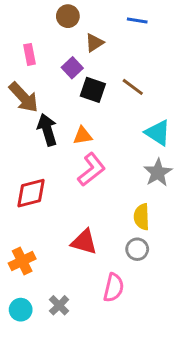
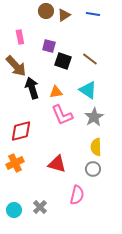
brown triangle: (94, 43) -> (64, 15), moved
purple square: (72, 68) -> (49, 46), turned -32
cyan triangle: (158, 133) -> (88, 90), moved
pink L-shape: (91, 170) -> (62, 115), turned 105
gray star: (158, 172) -> (94, 117), moved
orange cross: (22, 261) -> (15, 163), moved

